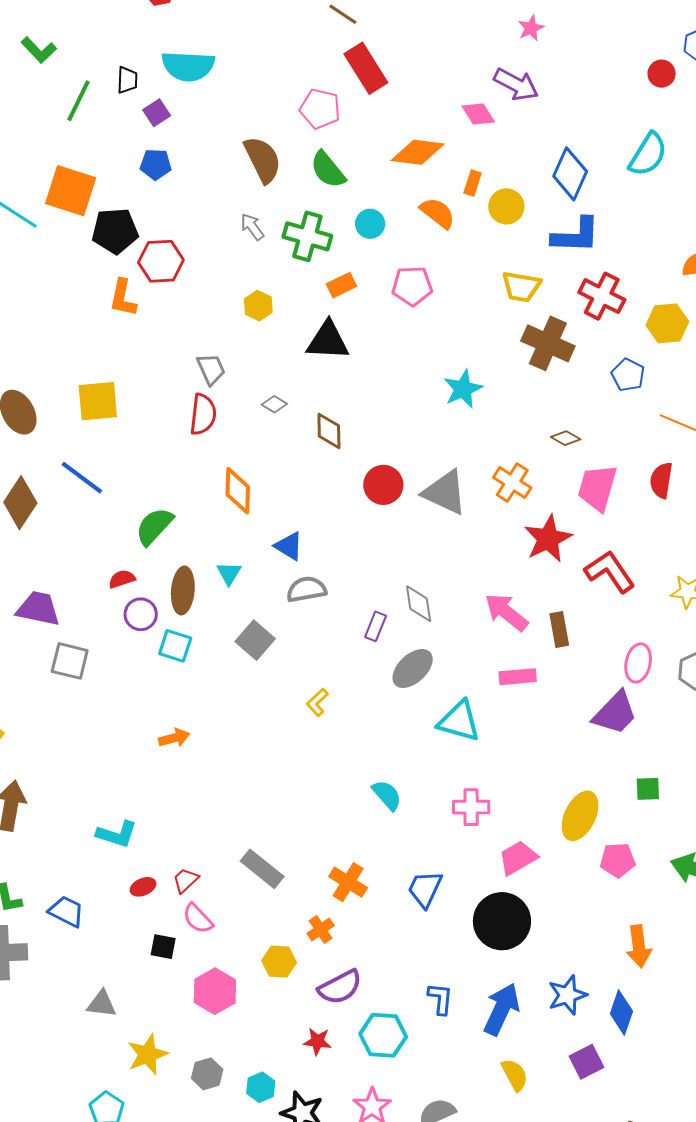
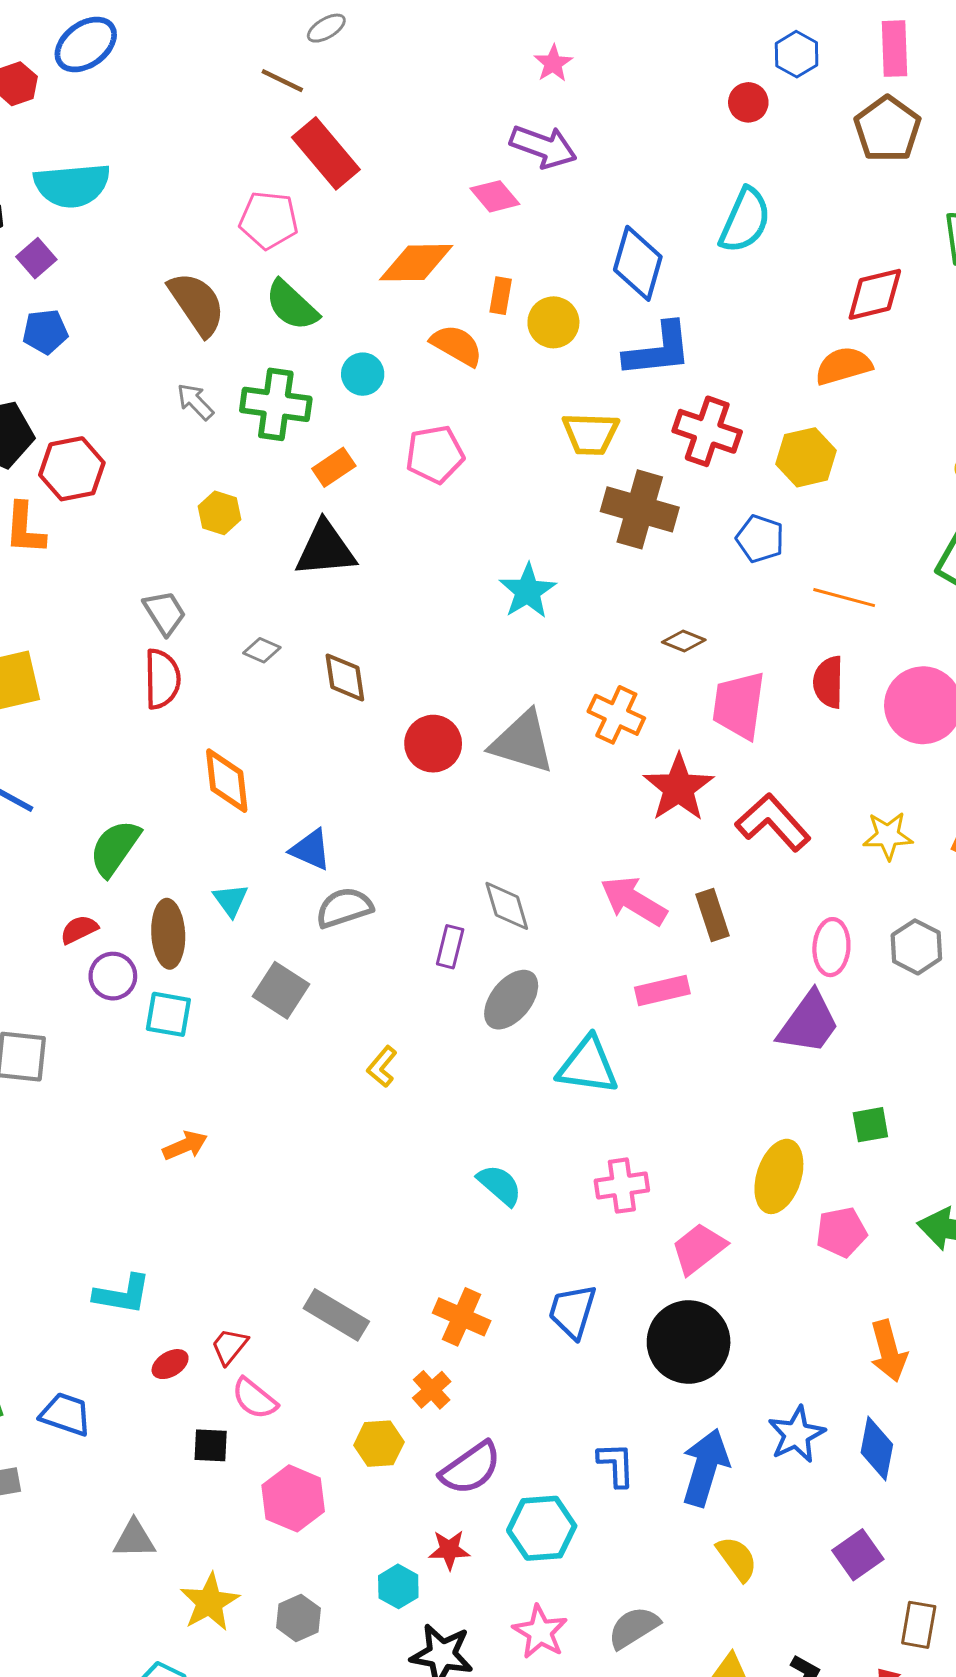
purple square: (586, 1062) -> (858, 1555), moved
cyan hexagon: (261, 1087) -> (398, 1586), moved

